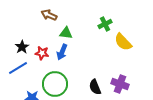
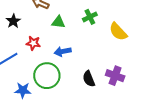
green cross: (105, 24) -> (90, 17), moved
black star: (22, 47) -> (13, 21), moved
blue arrow: (62, 52) -> (63, 52), moved, turned 56

